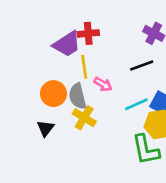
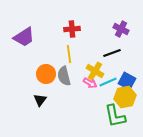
purple trapezoid: (67, 44) -> (24, 37), moved
pink arrow: (103, 84) -> (90, 83), moved
yellow cross: (84, 118) -> (95, 71), moved

